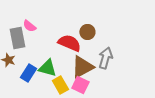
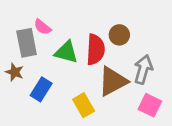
red semicircle: (69, 43) -> (95, 49), turned 70
green triangle: (47, 68) -> (66, 52), moved
pink square: (80, 85) -> (150, 105), moved

